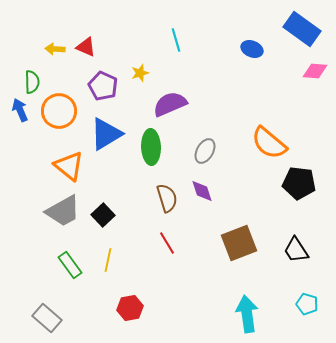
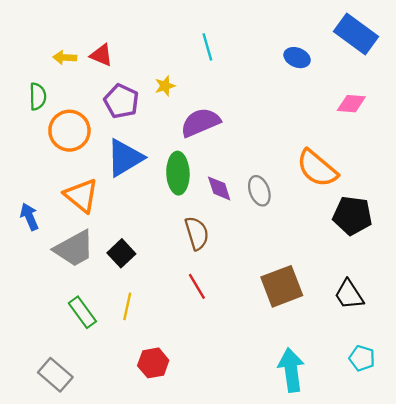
pink diamond: (315, 71) -> (351, 104), moved
blue arrow: (20, 110) -> (29, 217), moved
gray ellipse: (205, 151) -> (259, 191), moved, turned -50
purple diamond: (202, 191) -> (219, 188), moved

